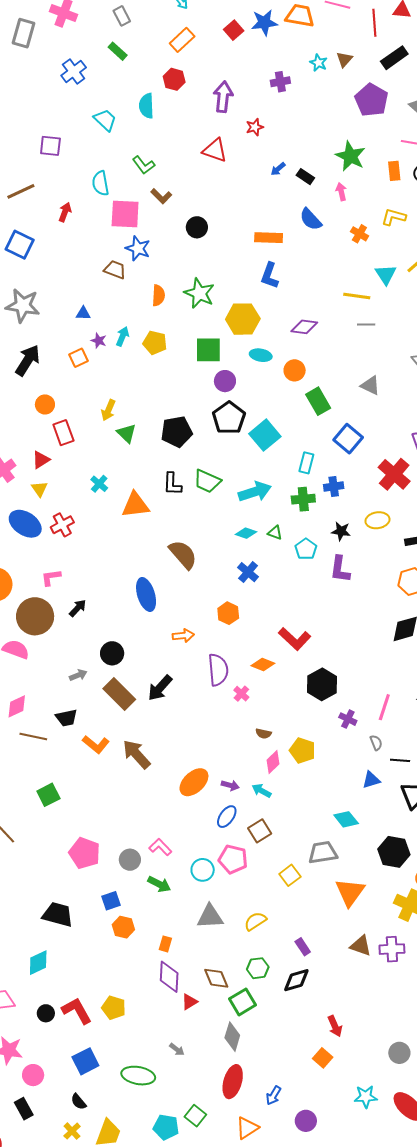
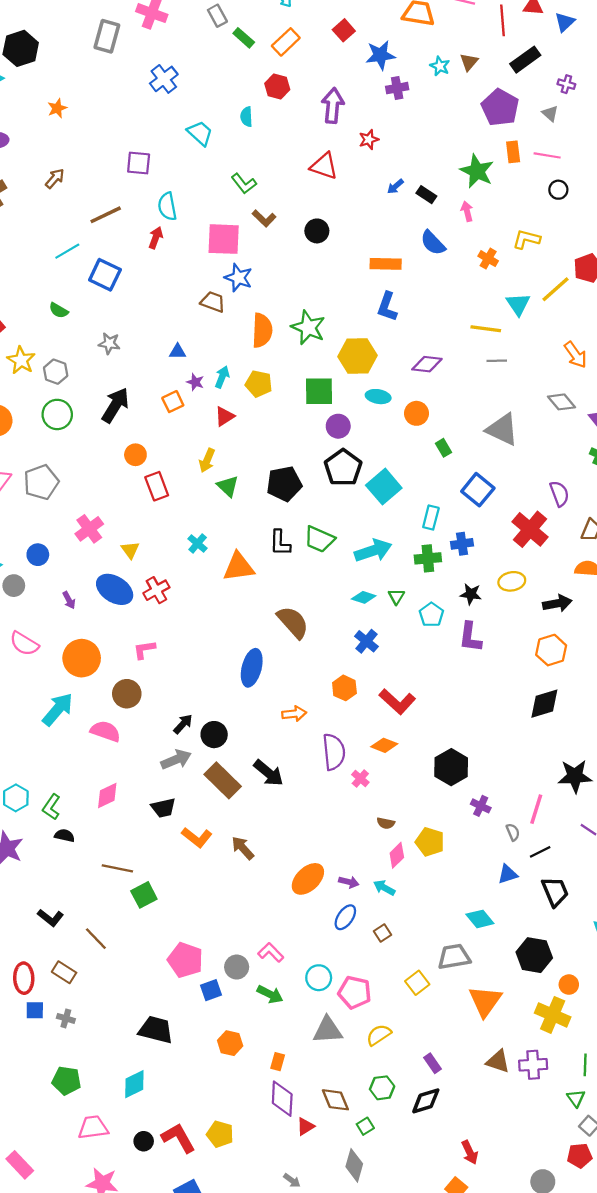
blue star: (264, 22) -> (380, 55), moved
green rectangle: (118, 51) -> (244, 38), moved
cyan semicircle: (146, 106) -> (246, 117), size x0.7
orange rectangle: (394, 171) -> (513, 152), moved
cyan semicircle: (100, 183) -> (167, 206), moved
black circle: (197, 227) -> (317, 231), moved
orange semicircle: (158, 295) -> (262, 330), size x1.4
gray star: (23, 306) -> (109, 343), size x0.6
gray triangle: (370, 385) -> (502, 429), size x1.5
green rectangle: (318, 401) -> (444, 448), size x0.6
red triangle: (41, 460) -> (225, 416), moved
green triangle: (275, 533) -> (396, 597), turned 42
blue ellipse: (146, 594) -> (252, 668), turned 32
black arrow: (78, 608) -> (183, 724), moved
brown circle: (35, 616) -> (127, 694), size x0.7
red L-shape: (295, 639) -> (397, 702), moved
gray arrow: (78, 675) -> (176, 760), size x1.5
black arrow: (160, 688) -> (268, 773), turned -92
pink line: (384, 707) -> (536, 809), moved
brown line: (33, 737) -> (117, 868), moved
brown arrow: (136, 754) -> (243, 848), size x0.7
black line: (400, 760) -> (540, 852), turned -30
brown square: (260, 831) -> (383, 933), size x0.7
pink pentagon: (233, 859) -> (355, 992), moved
blue square: (111, 901) -> (211, 990), moved
green square: (243, 1002) -> (365, 1126), size x0.6

